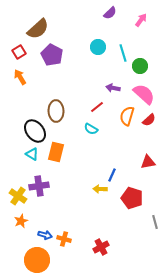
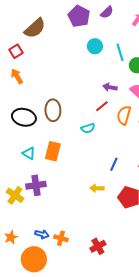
purple pentagon: (52, 55) -> (79, 16), moved
red line: (97, 107) -> (102, 106), moved
cyan semicircle: (91, 129) -> (88, 128), turned -48
black ellipse: (35, 131) -> (24, 117), moved, turned -40
blue line: (112, 175) -> (114, 164), moved
orange star: (21, 221) -> (11, 237), moved

